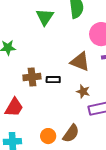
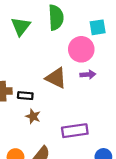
brown star: (83, 91) -> (33, 116), moved

